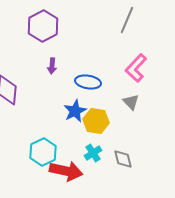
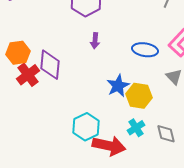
blue ellipse: (88, 82) -> (145, 50), moved

